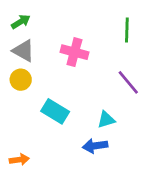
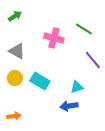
green line: (127, 30) -> (84, 29), moved, turned -60
gray triangle: (23, 51) -> (17, 51), moved
yellow circle: (21, 80) -> (15, 78), moved

